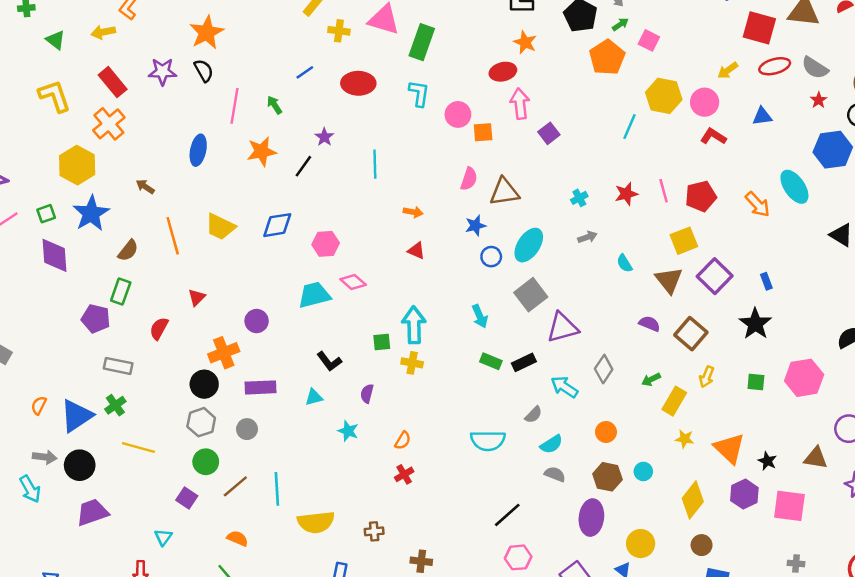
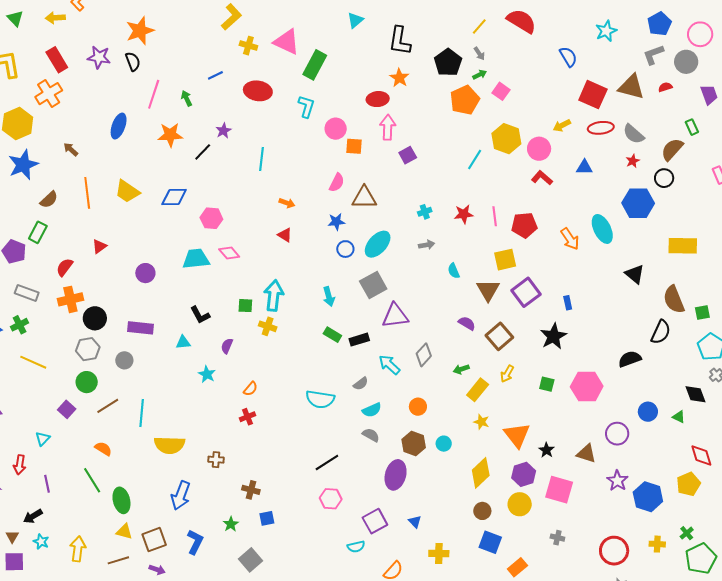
orange cross: (224, 353) -> (70, 299), moved
yellow circle: (641, 544) -> (520, 504), moved

